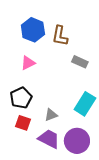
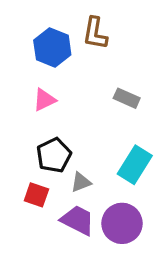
brown L-shape: (60, 36) -> (95, 33), moved
black pentagon: (21, 98) -> (54, 155), moved

